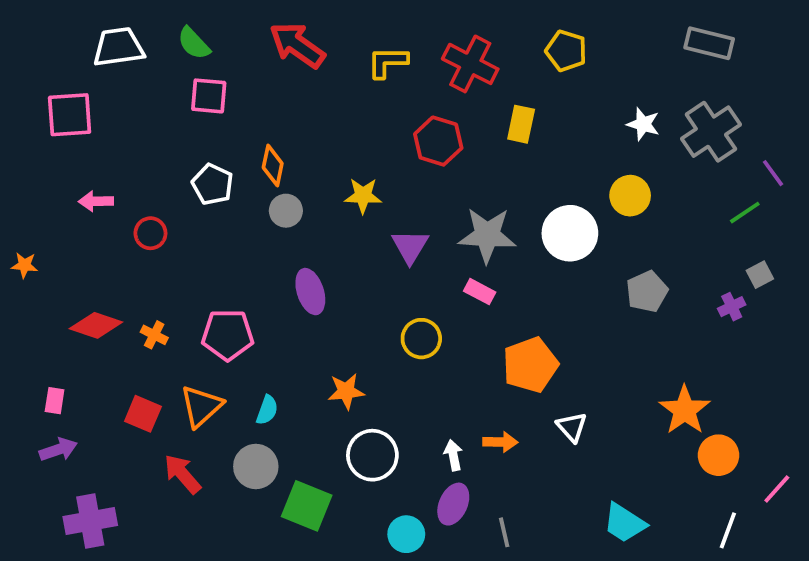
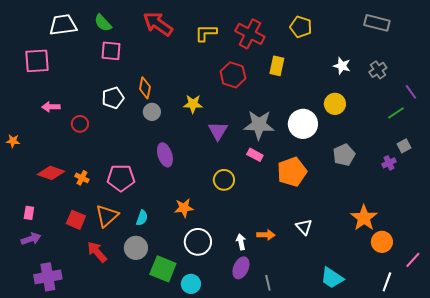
gray cross: (711, 132) -> (378, 70), size x0.6
white pentagon: (213, 184) -> (113, 98), turned 30
orange pentagon: (530, 365) -> (292, 172), moved
cyan circle: (406, 534) -> (191, 284), moved

